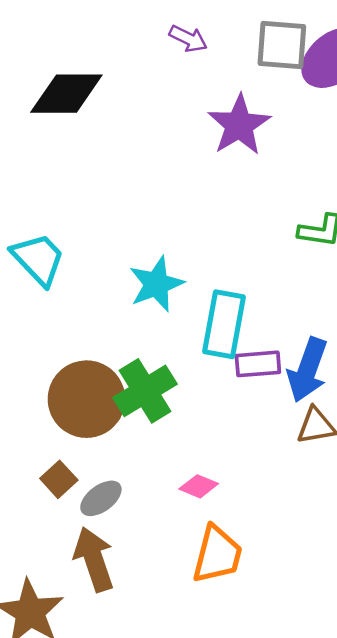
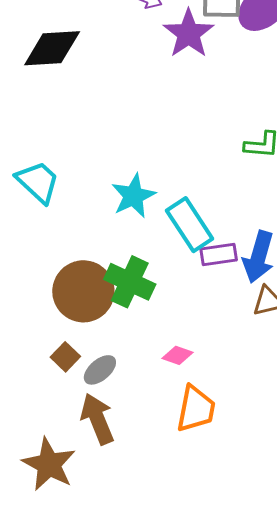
purple star: (239, 125) -> (189, 34), moved
cyan rectangle: (224, 324) -> (190, 225), turned -40
green cross: (145, 391) -> (130, 282), turned -30

